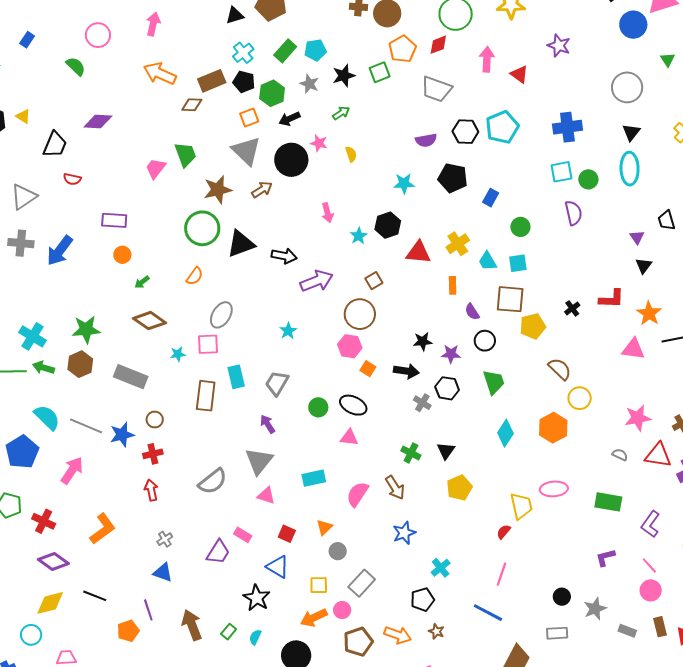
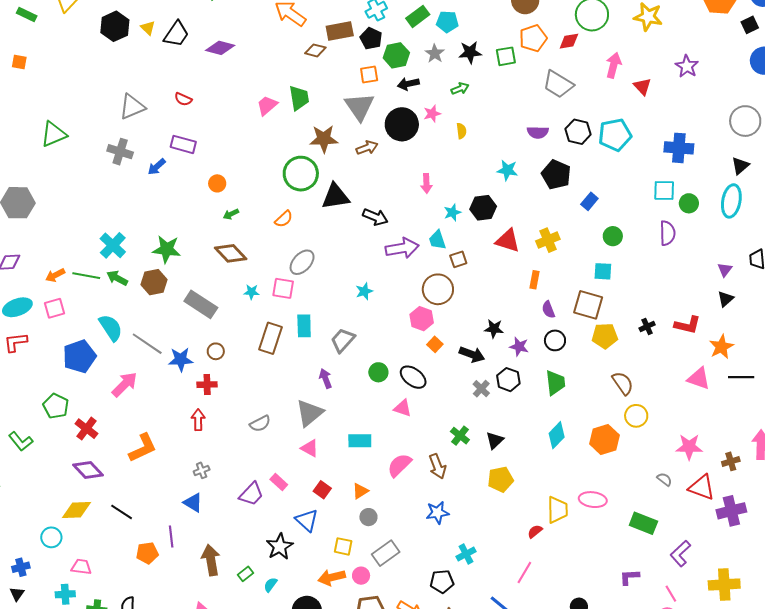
pink star: (319, 143) -> (432, 114), turned 30
black trapezoid: (55, 145) -> (176, 34), moved
purple rectangle: (114, 220) -> (183, 144), moved
blue arrow: (60, 251) -> (157, 167), size x0.6
cyan trapezoid: (487, 261) -> (437, 240), moved
gray semicircle: (213, 481) -> (260, 424), size x0.7

